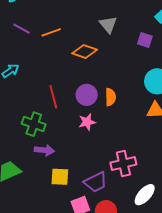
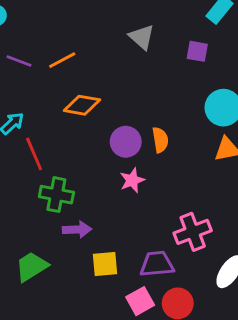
orange diamond: (85, 51) -> (82, 105), moved
red line: (53, 97) -> (34, 154), moved
purple trapezoid: (96, 182) -> (157, 264), turned -150

